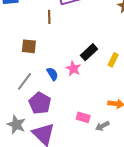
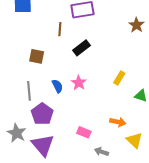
black rectangle: (89, 52) -> (82, 48), moved
gray line: (24, 81) -> (29, 91), turned -48
gray arrow: (102, 126) -> (101, 152), moved, turned 40

